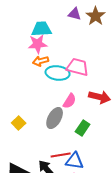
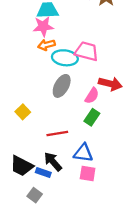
pink semicircle: (70, 101) -> (92, 96), moved
gray ellipse: (55, 118) -> (62, 86), moved
red line: (61, 155) -> (57, 133), moved

